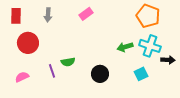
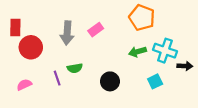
pink rectangle: (86, 14) -> (96, 30), moved
gray arrow: (48, 15) -> (67, 33), moved, size x1.5
red rectangle: (16, 16) -> (15, 27), moved
orange pentagon: (148, 16) -> (142, 18), moved

